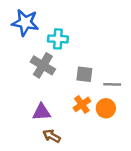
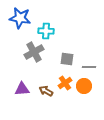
gray cross: (43, 65) -> (34, 52), turned 30
purple triangle: (42, 112) -> (22, 89), moved
brown arrow: (52, 136) -> (46, 91), moved

